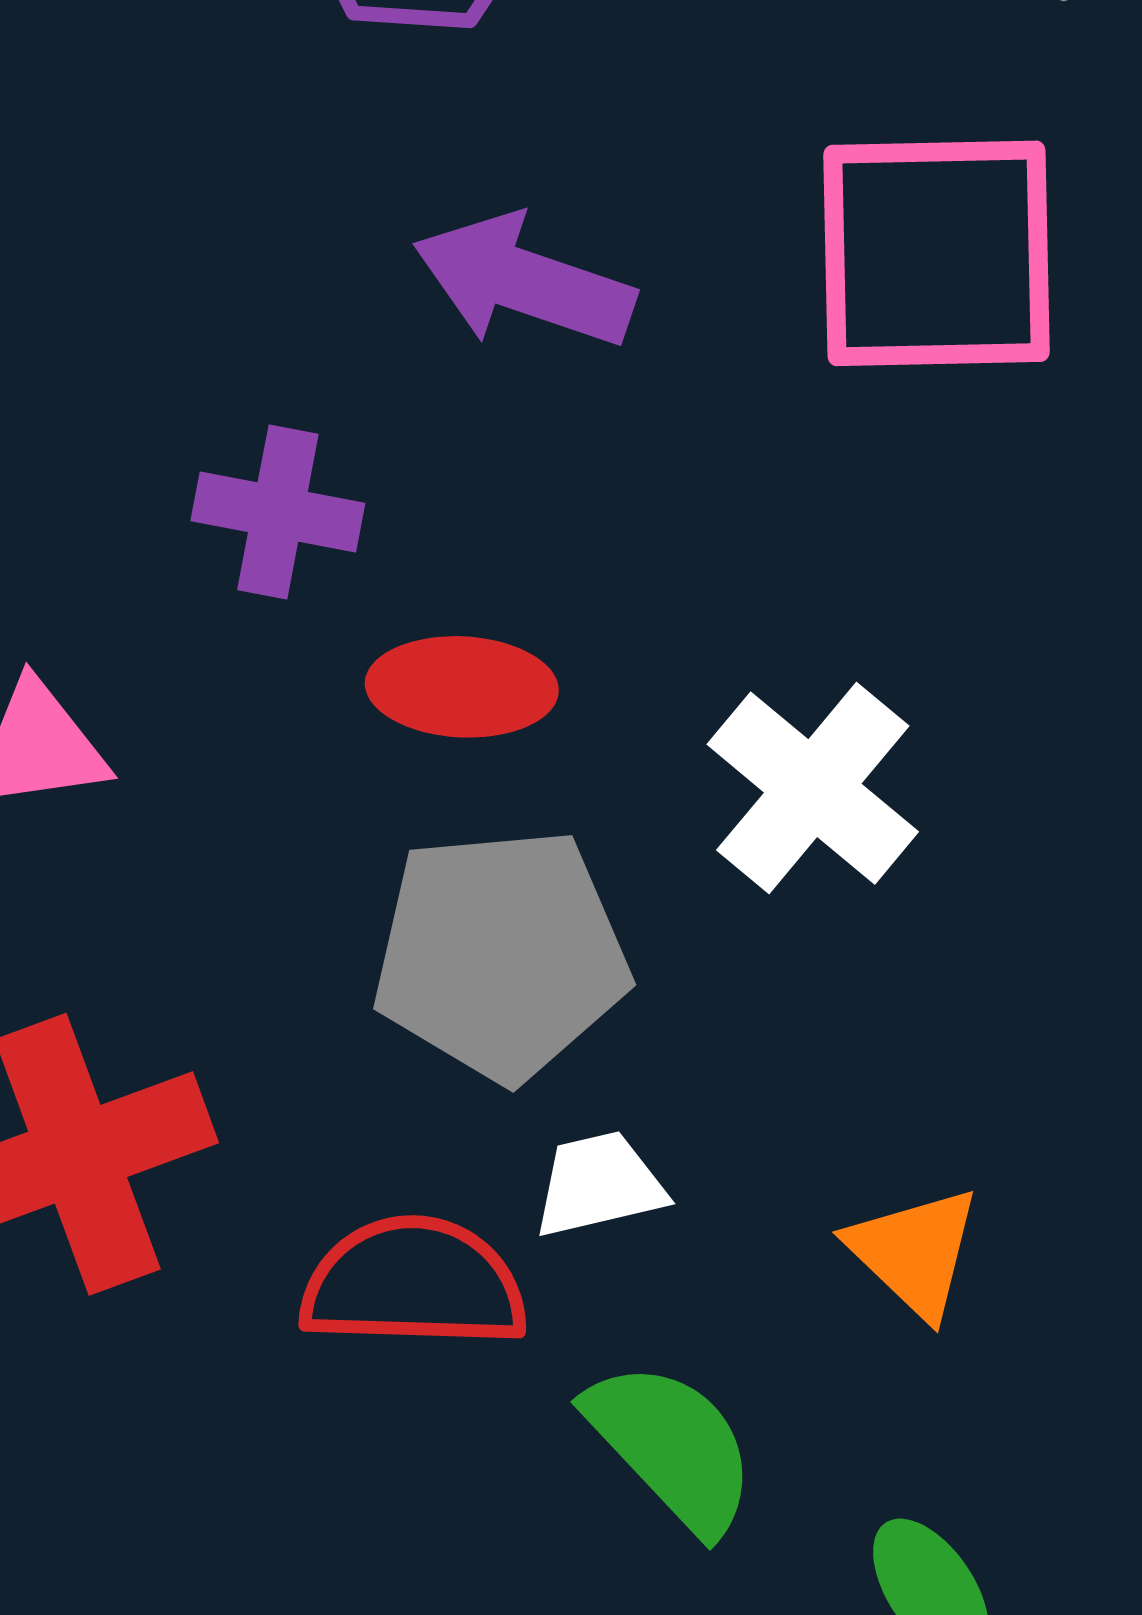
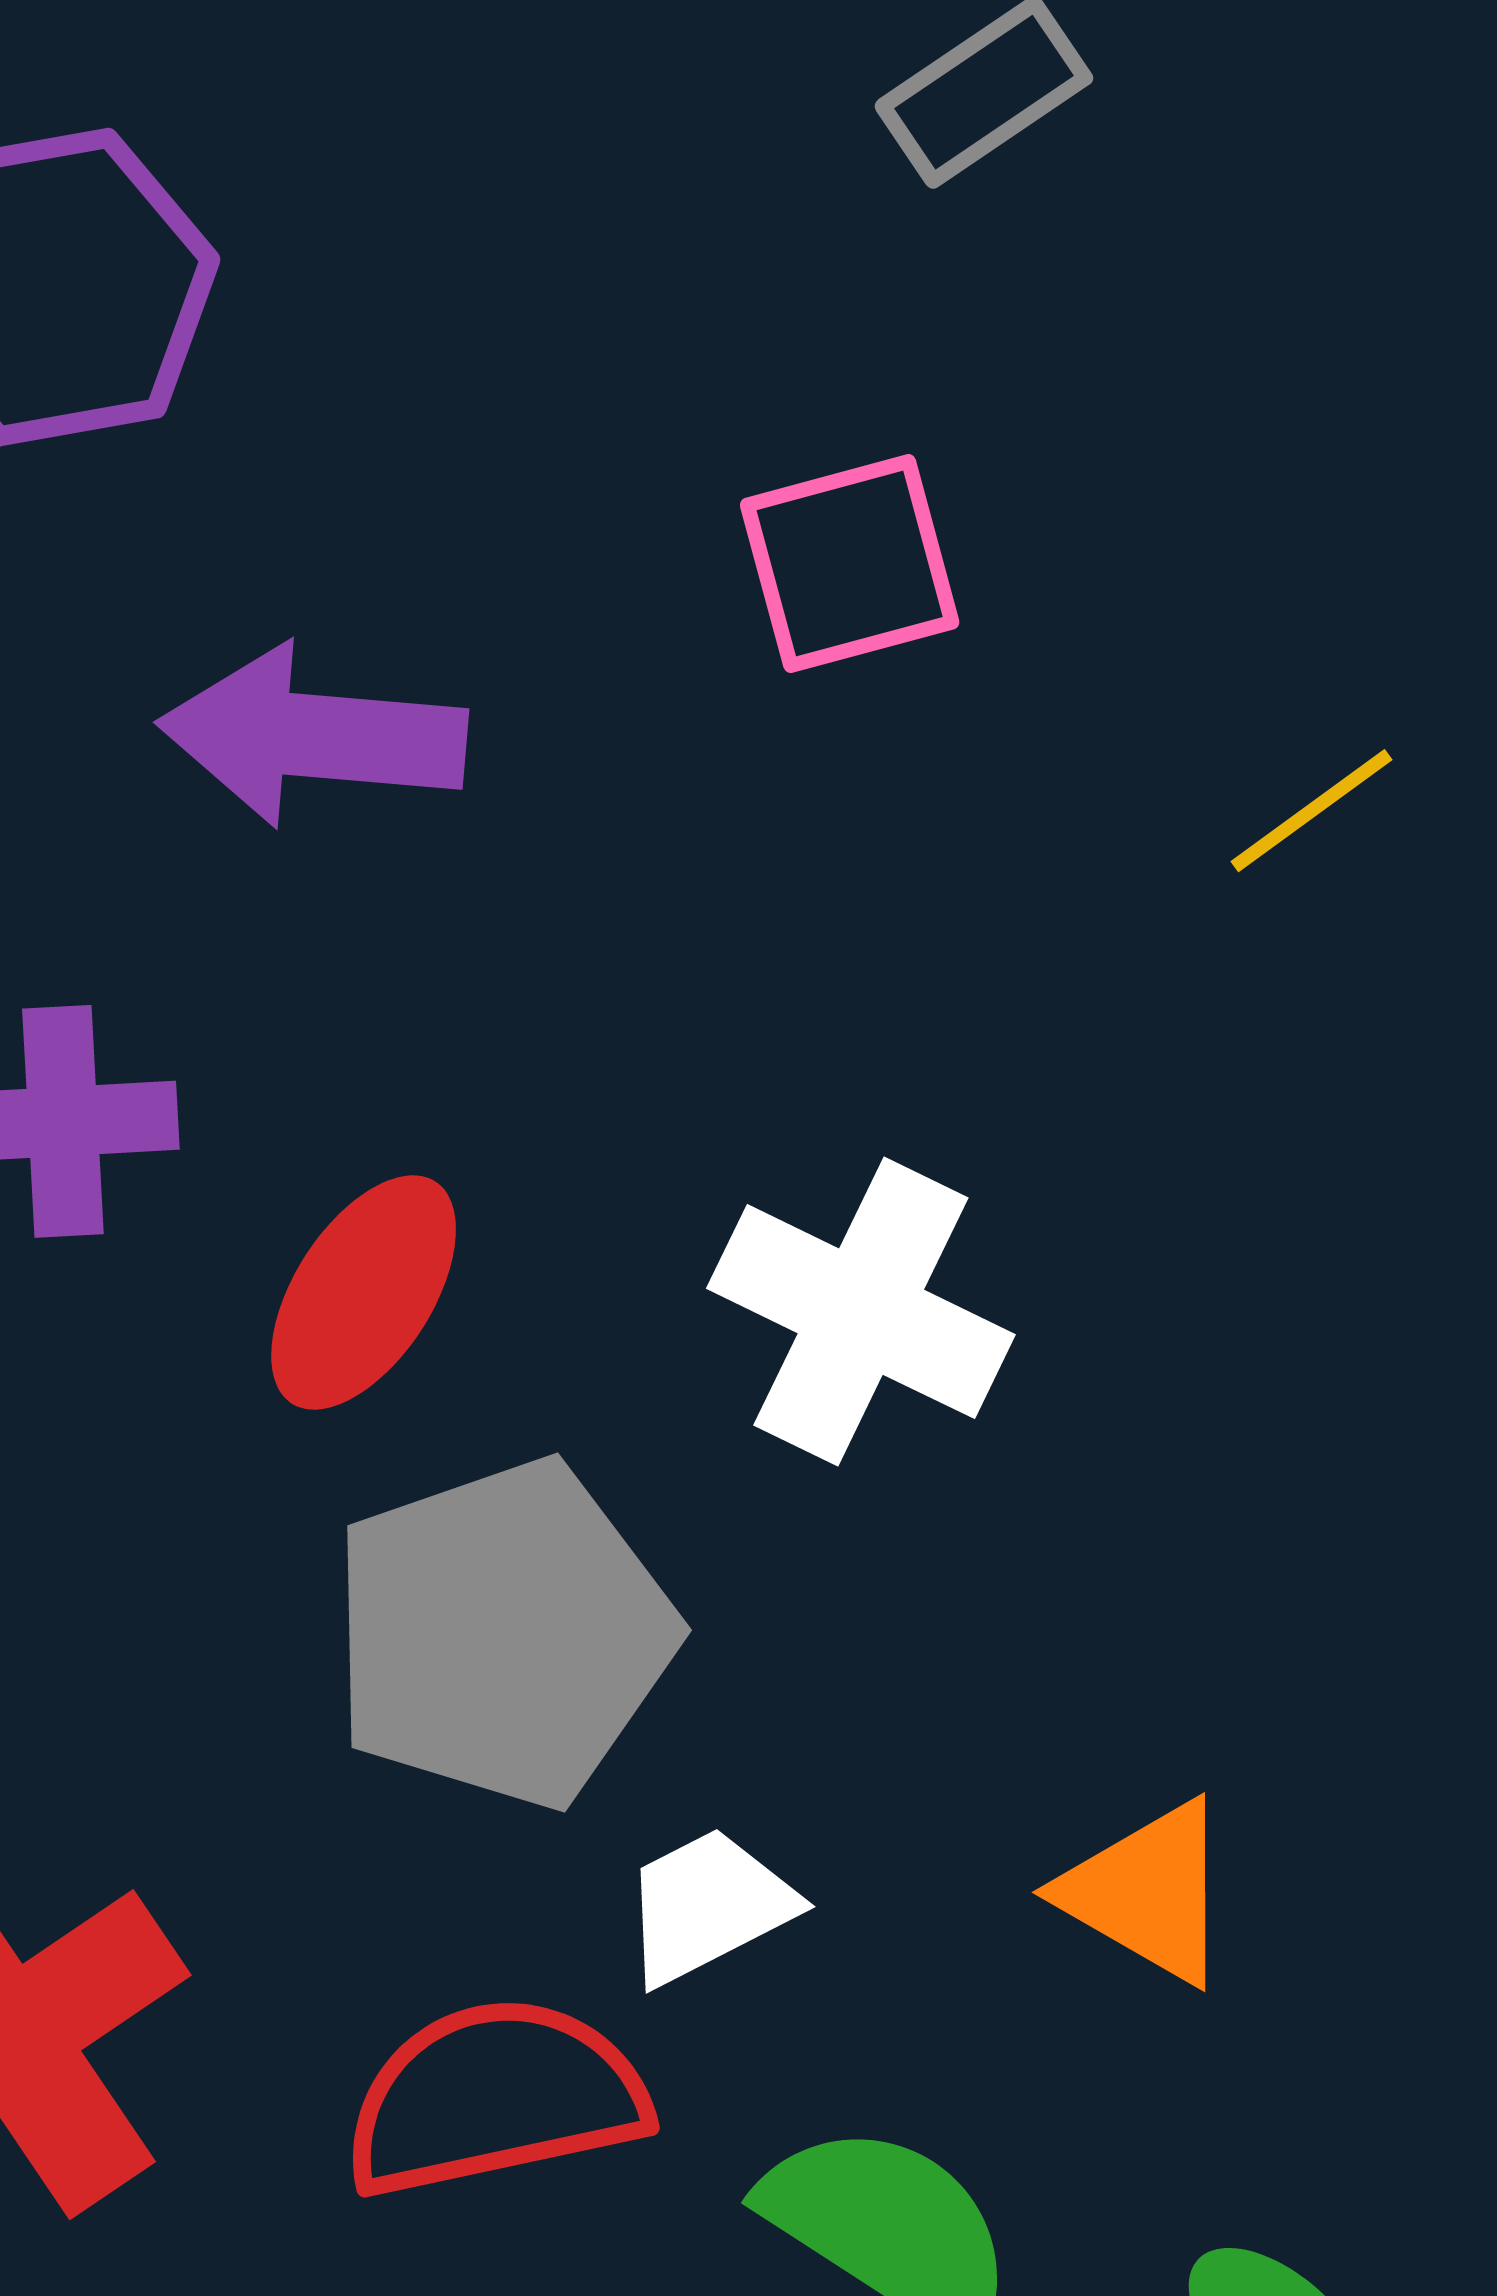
pink square: (937, 253) -> (850, 564), size x0.6
red ellipse: (462, 687) -> (364, 1293), turned -46

